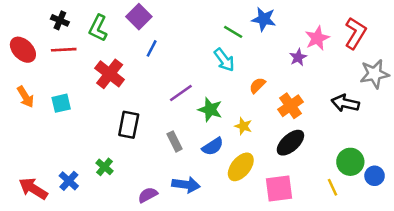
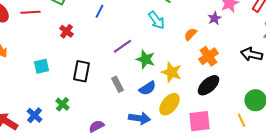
red cross: (110, 74) -> (66, 31), size x0.6
orange semicircle: (257, 85) -> (190, 34), moved
cyan square: (61, 103) -> (42, 66), moved
yellow star: (243, 126) -> (172, 72), size x1.5
blue arrow: (186, 185) -> (140, 118), moved

